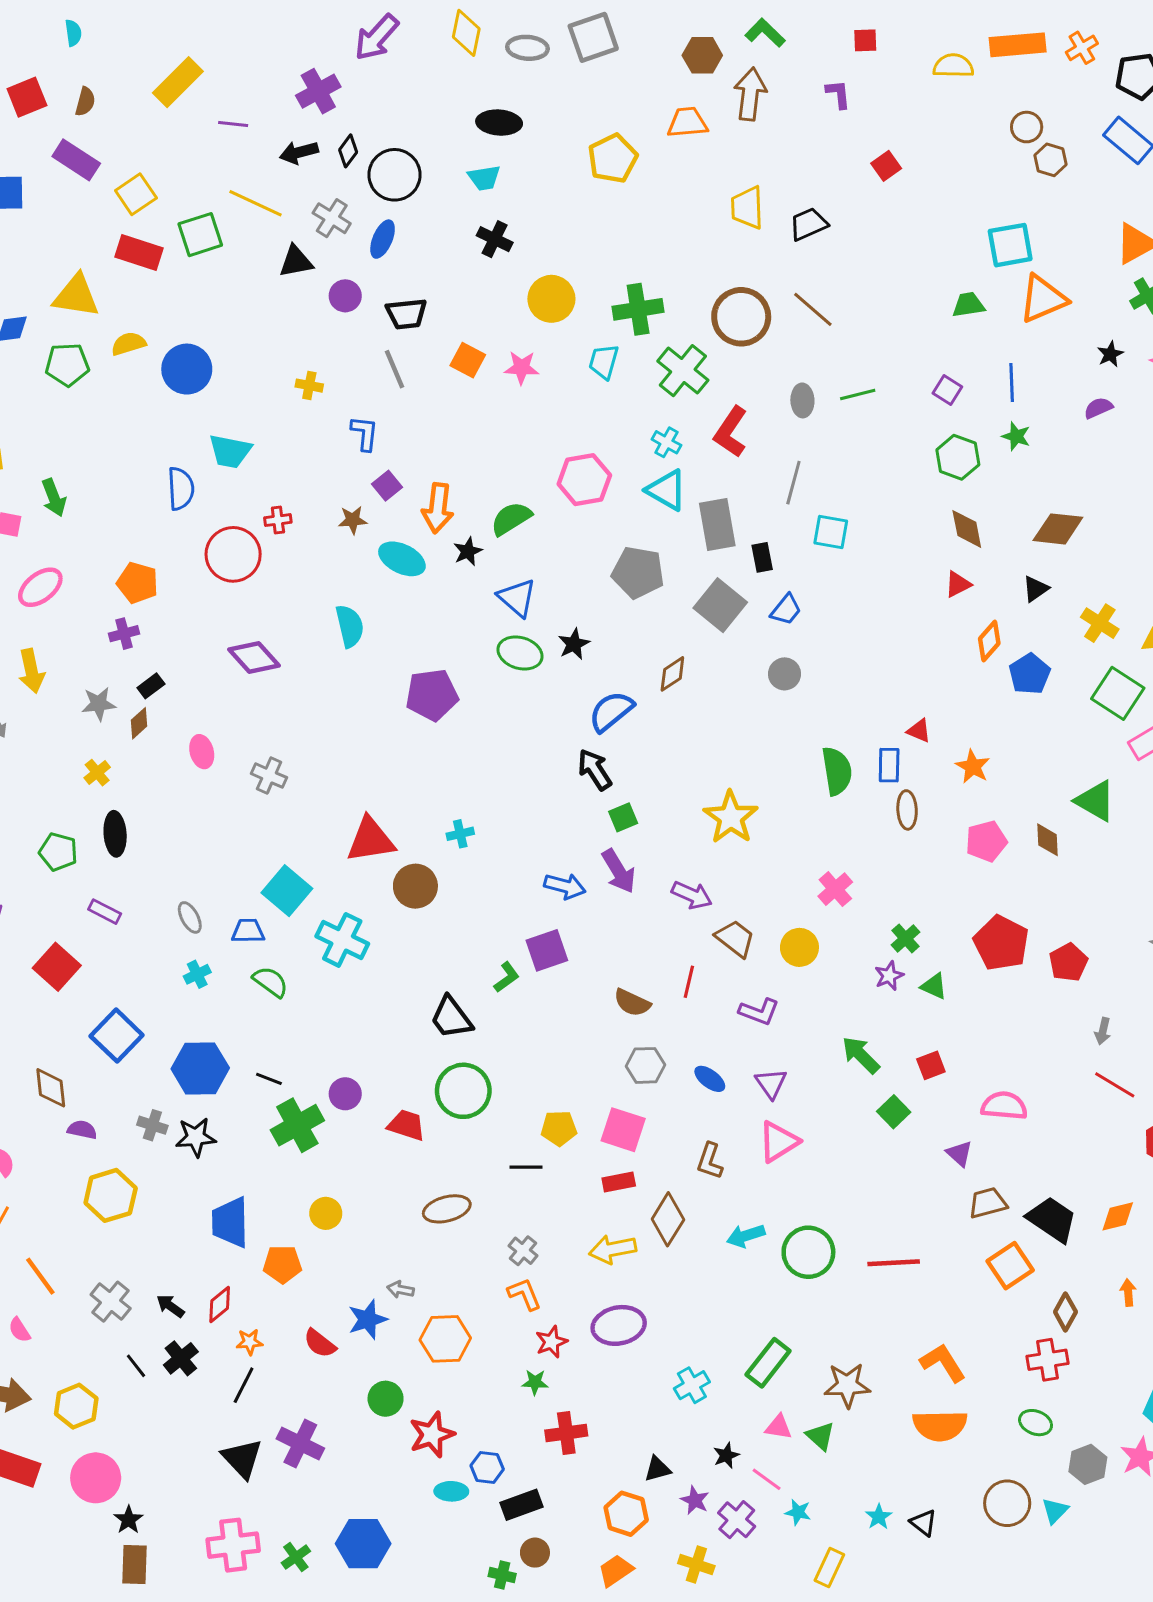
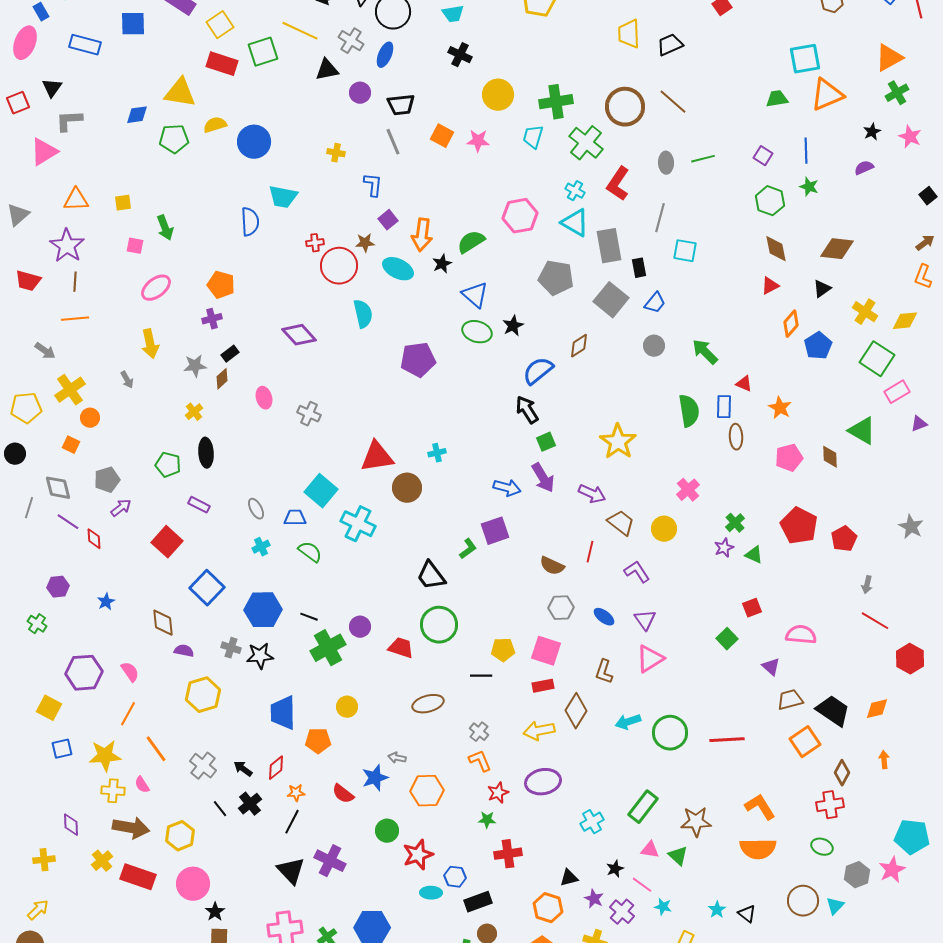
red circle: (233, 554) -> (339, 266), moved
purple L-shape: (759, 1012) -> (637, 572), turned -144
green arrow: (861, 1055) -> (705, 352), moved

